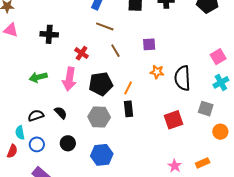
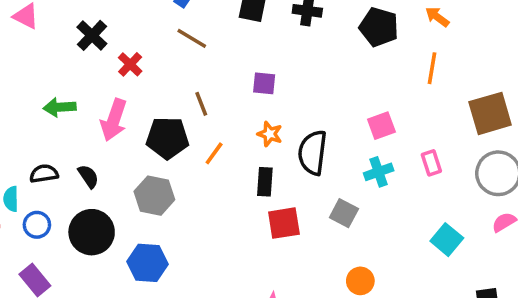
black cross: (49, 34) -> (92, 35), turned 30
brown line: (115, 51) -> (201, 104), moved
red cross: (82, 53) -> (130, 64), moved
black rectangle: (129, 109) -> (265, 182), moved
orange circle: (220, 132) -> (360, 281), moved
black circle: (68, 143) -> (92, 232), size x1.6

